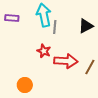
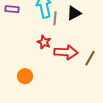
black triangle: (86, 26) -> (74, 13), moved

